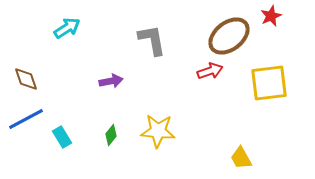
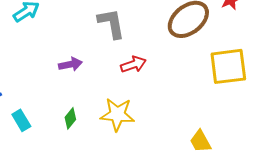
red arrow: (210, 71) -> (133, 64), moved

